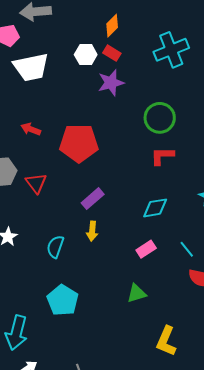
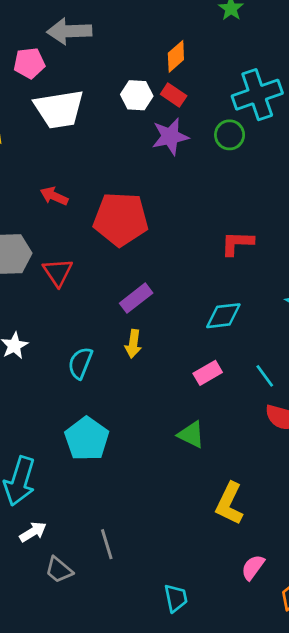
green circle: (160, 118) -> (230, 135), moved, size x0.7
green triangle: (137, 293) -> (191, 435), turned 40

